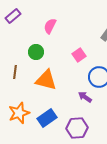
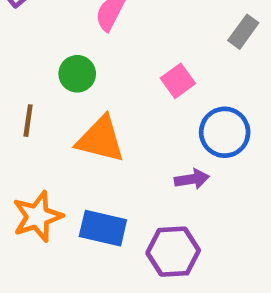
purple arrow: (85, 97) -> (192, 179), turned 136
blue rectangle: (47, 118) -> (103, 228), turned 48

